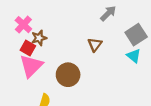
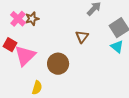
brown star: (39, 38) -> (32, 19), moved
red square: (28, 48) -> (10, 45), moved

